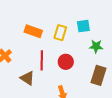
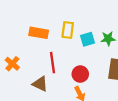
cyan square: (83, 26) -> (87, 39), moved
red circle: (66, 62) -> (80, 74), moved

